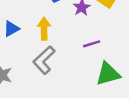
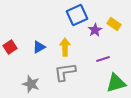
gray L-shape: (44, 60) -> (65, 72), turned 35

